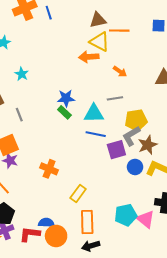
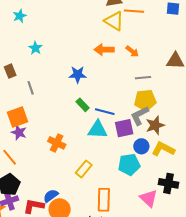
orange arrow: (89, 57) -> (104, 50), moved
gray line: (115, 98) -> (143, 78), moved
green rectangle: (64, 112) -> (83, 105), moved
cyan triangle: (94, 114) -> (98, 130), moved
cyan pentagon: (126, 215) -> (129, 164), moved
orange rectangle: (87, 222) -> (104, 200), moved
blue semicircle: (46, 223) -> (51, 196), turned -42

